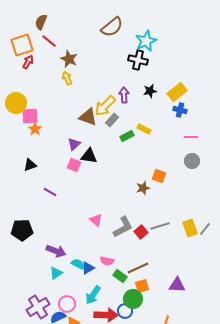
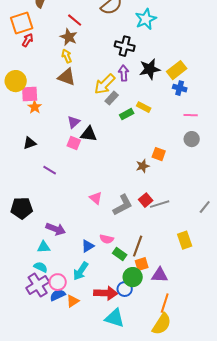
red line: (49, 41) -> (75, 20), moved
black cross: (138, 60) -> (125, 46), moved
black star: (150, 91) -> (150, 69), size x1.5
brown triangle: (88, 117) -> (67, 77), moved
yellow rectangle: (190, 228) -> (185, 240), moved
red square: (141, 232) -> (146, 200), moved
cyan semicircle: (78, 264) -> (41, 267), moved
brown line: (138, 268) -> (138, 246), turned -45
cyan triangle: (56, 273) -> (44, 247), moved, turned 32
purple triangle: (177, 285) -> (160, 275), moved
cyan arrow: (93, 295) -> (81, 271), moved
pink circle: (67, 304) -> (58, 282), moved

